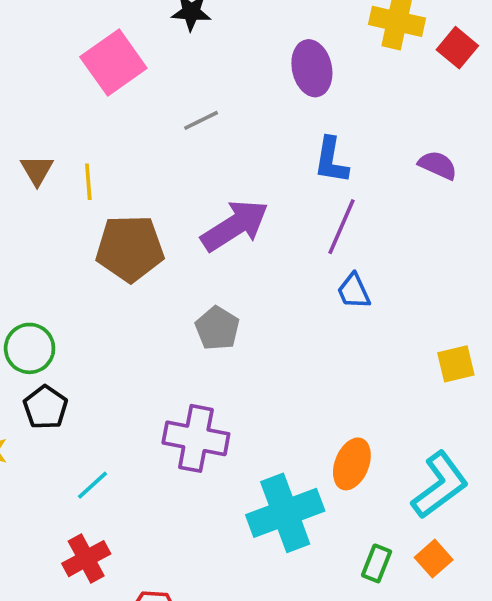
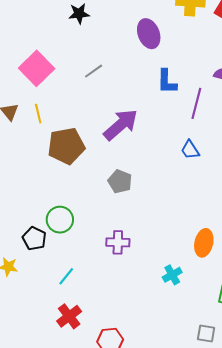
pink square: (113, 62) -> (37, 68), moved
purple line: (342, 227) -> (196, 103), moved
green circle: (30, 348) -> (60, 220), moved
purple cross: (196, 438) -> (118, 242), size x0.7
cyan cross: (285, 513) -> (172, 275), size x0.5

